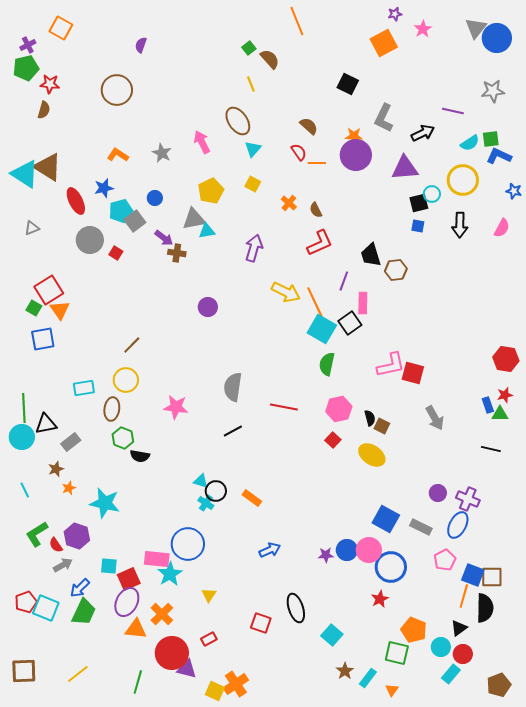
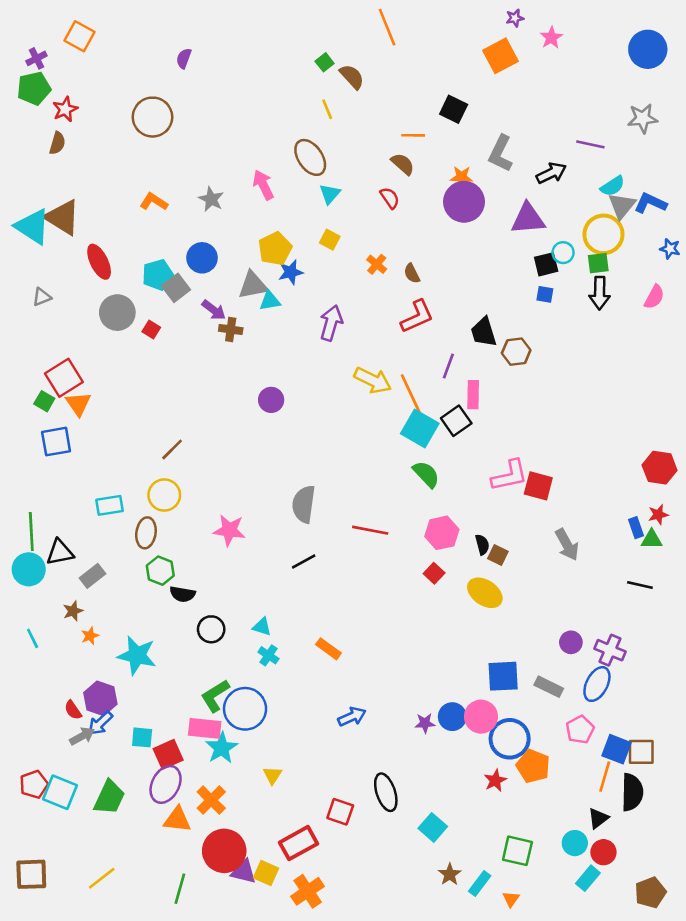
gray triangle: (476, 28) -> (622, 206), moved
red star: (50, 84) -> (65, 109), turned -30
green square: (491, 139) -> (598, 263), moved
orange line: (317, 163) -> (413, 135), moved
blue star: (104, 188) -> (291, 272), moved
blue circle: (155, 198) -> (202, 258), size x1.5
green semicircle: (327, 364) -> (426, 474), turned 125
black circle: (216, 491) -> (211, 629), moved
blue square: (386, 519) -> (503, 676), turned -32
green L-shape: (37, 534) -> (215, 696), moved
blue arrow: (80, 588) -> (100, 723), moved
orange pentagon: (414, 630) -> (533, 766), moved
red rectangle: (209, 639) -> (298, 843), moved, size x1.8
yellow square: (215, 691) -> (266, 873), moved

